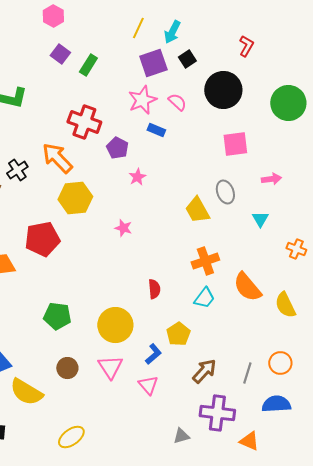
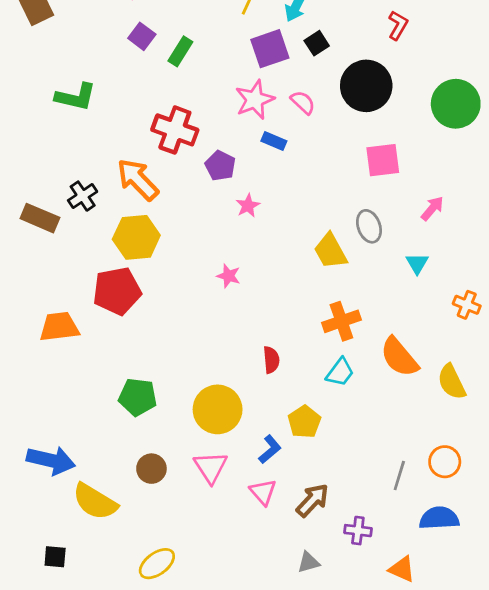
pink arrow: (271, 179) -> (432, 208), turned -42
yellow hexagon: (75, 198) -> (136, 237), moved
brown arrow: (204, 371) -> (313, 500), moved
purple cross: (217, 413) -> (358, 531), size x0.6

